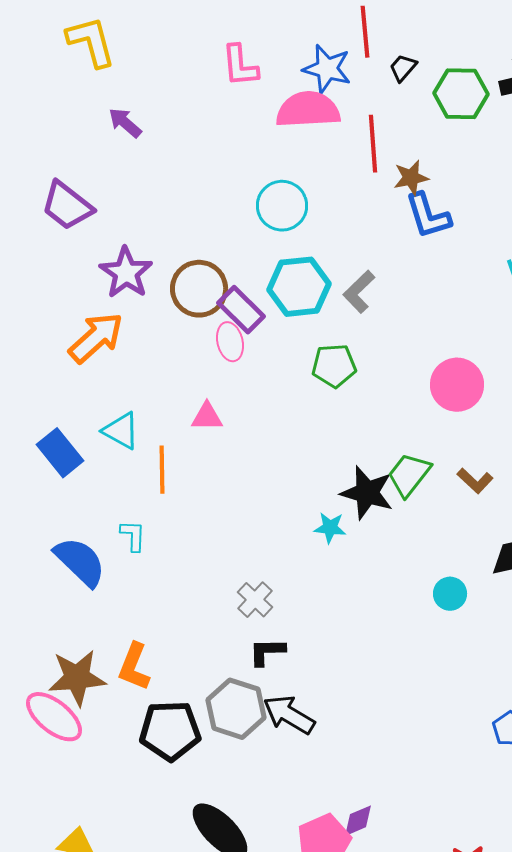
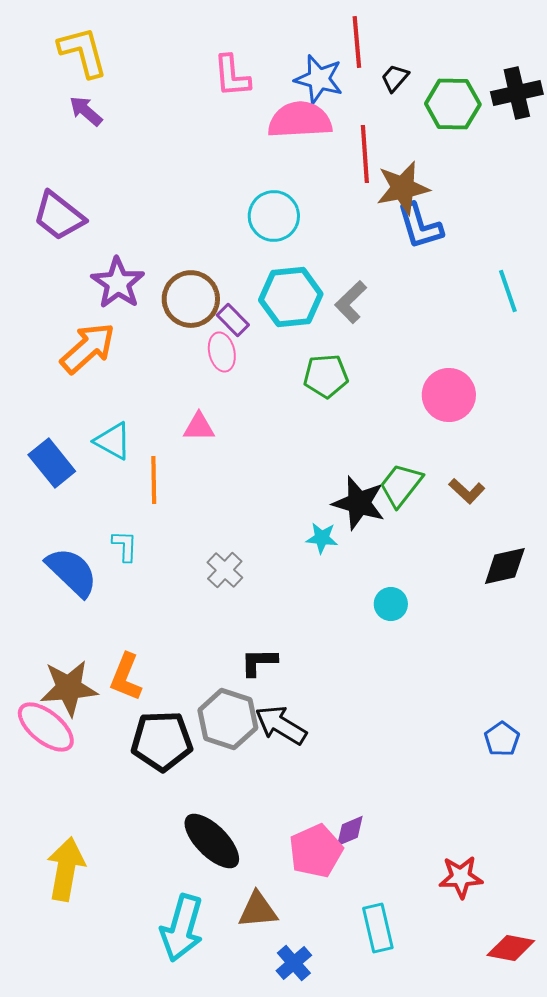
purple arrow: (125, 123) -> (86, 111), moved
brown star: (411, 178) -> (403, 188), size x1.5
purple rectangle: (241, 310) -> (233, 320), size x0.7
cyan circle: (450, 594) -> (391, 604), moved
gray cross: (255, 600) -> (225, 570), moved

